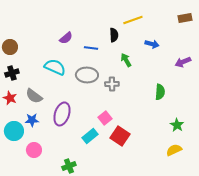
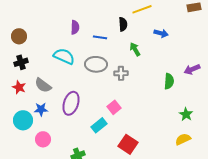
purple semicircle: (66, 38) -> (75, 27), turned -48
purple arrow: (183, 62) -> (192, 69), moved
red square: (120, 136) -> (128, 144), moved

